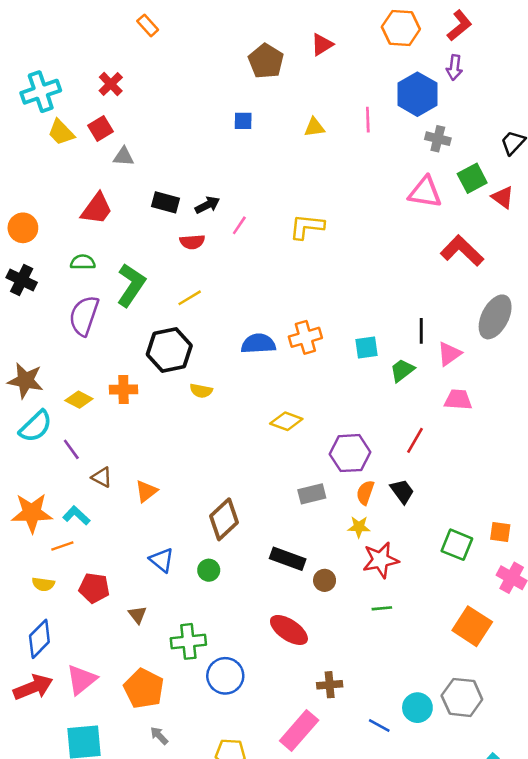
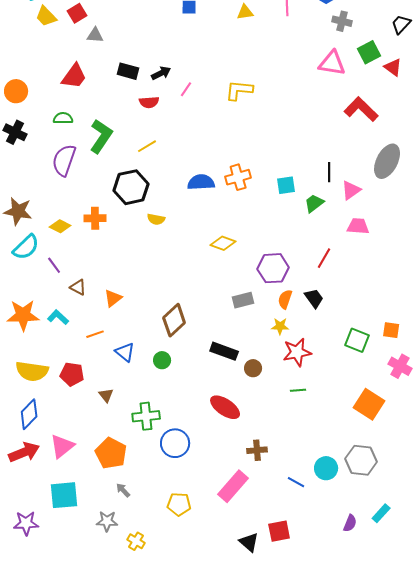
orange line: (62, 546) -> (95, 334), moved
yellow semicircle: (43, 584) -> (32, 371), size x1.8

